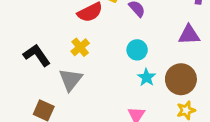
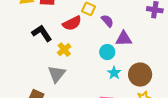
purple triangle: (189, 35) -> (124, 39), moved
black L-shape: (37, 55) -> (42, 33), moved

